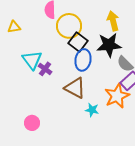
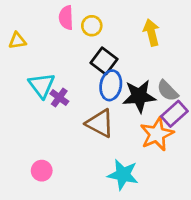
yellow circle: (69, 26) -> (92, 26), moved, size x0.6
black star: (109, 45) -> (139, 96), moved
cyan star: (92, 110) -> (123, 175), moved, size x1.6

